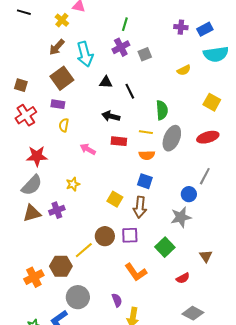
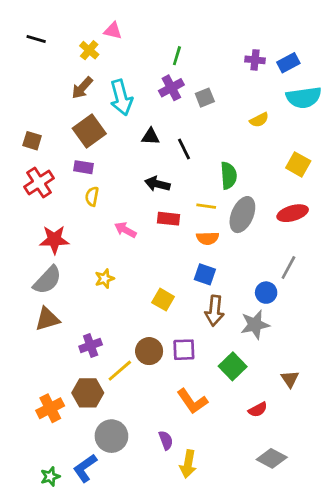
brown arrow: (140, 207) -> (215, 311), moved
purple cross: (57, 210) -> (91, 346), moved

